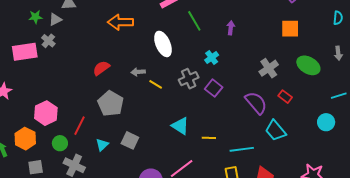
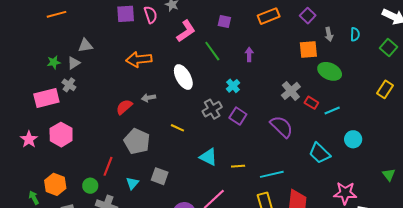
gray arrow: (338, 53) -> (329, 34), moved
green ellipse: (308, 65) -> (330, 71), moved
gray arrow: (138, 72) -> (149, 98), moved
yellow line: (156, 84) -> (177, 128), moved
cyan line: (339, 96) -> (332, 110), moved
red rectangle: (285, 97) -> (311, 103), moved
pink hexagon: (46, 113) -> (61, 135), moved
cyan trapezoid: (276, 131) -> (320, 153), moved

